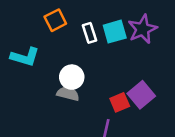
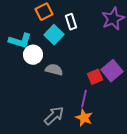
cyan square: (115, 32) -> (54, 35), moved, turned -30
white circle: (72, 77) -> (33, 55), moved

